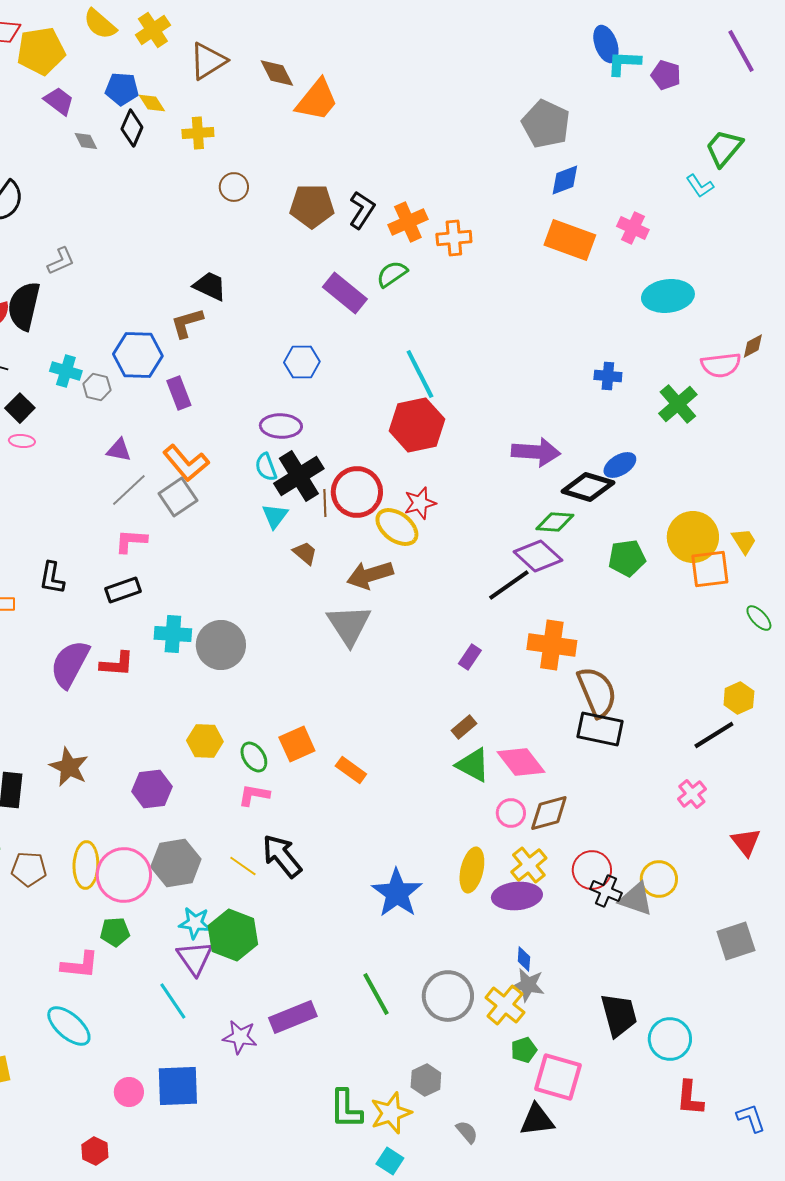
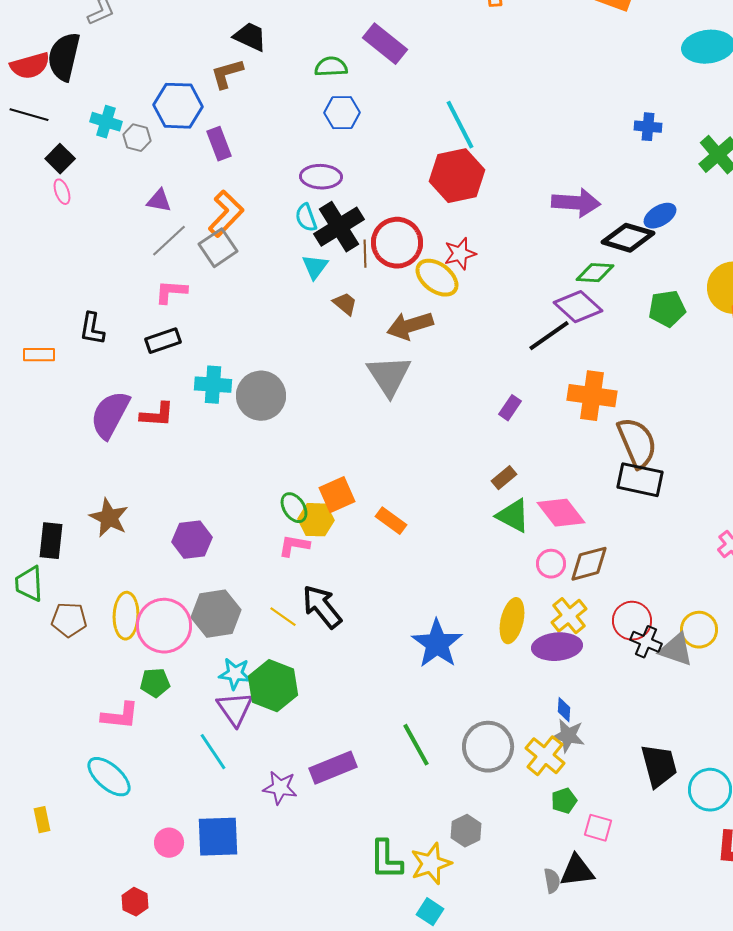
green semicircle: (392, 274) -> (331, 67), moved, turned 32
pink ellipse: (22, 441) -> (62, 192), turned 65
orange L-shape: (186, 463) -> (226, 214), turned -96
yellow hexagon: (205, 741) -> (316, 520), moved
pink square: (558, 1077) -> (598, 828), size x0.6
gray semicircle: (467, 1132) -> (552, 881), moved, turned 30

